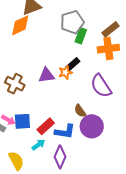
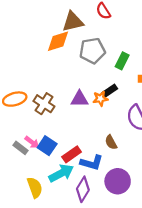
gray pentagon: (72, 22) -> (92, 51), moved
blue square: (22, 121) -> (47, 146), turned 30
purple circle: (92, 126) -> (118, 181), moved
cyan arrow: (38, 145) -> (61, 173), size x1.6

